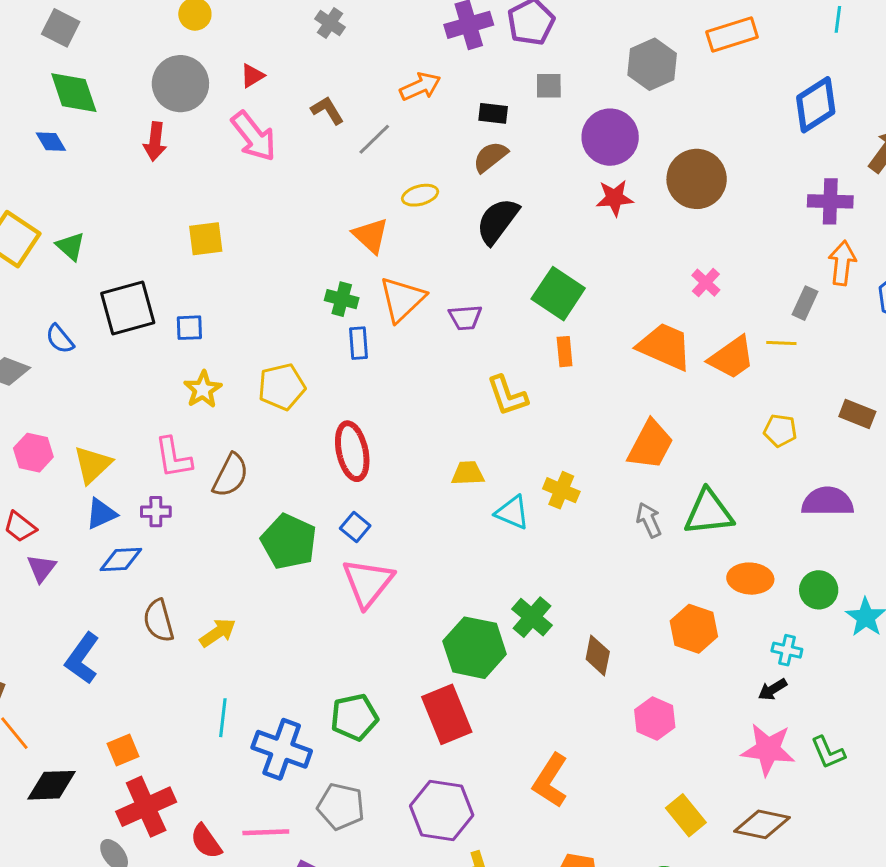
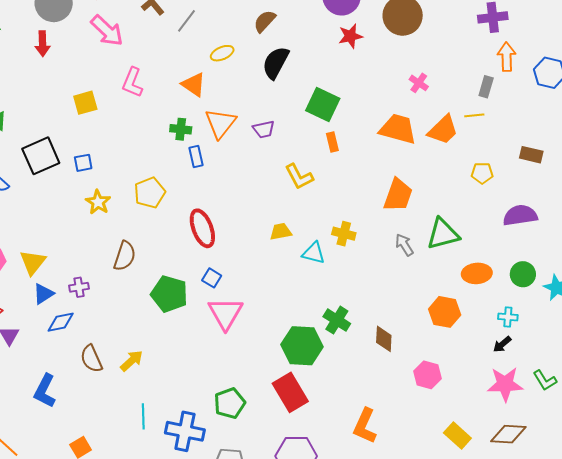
pink L-shape: (173, 457) -> (132, 82), moved, turned 40

